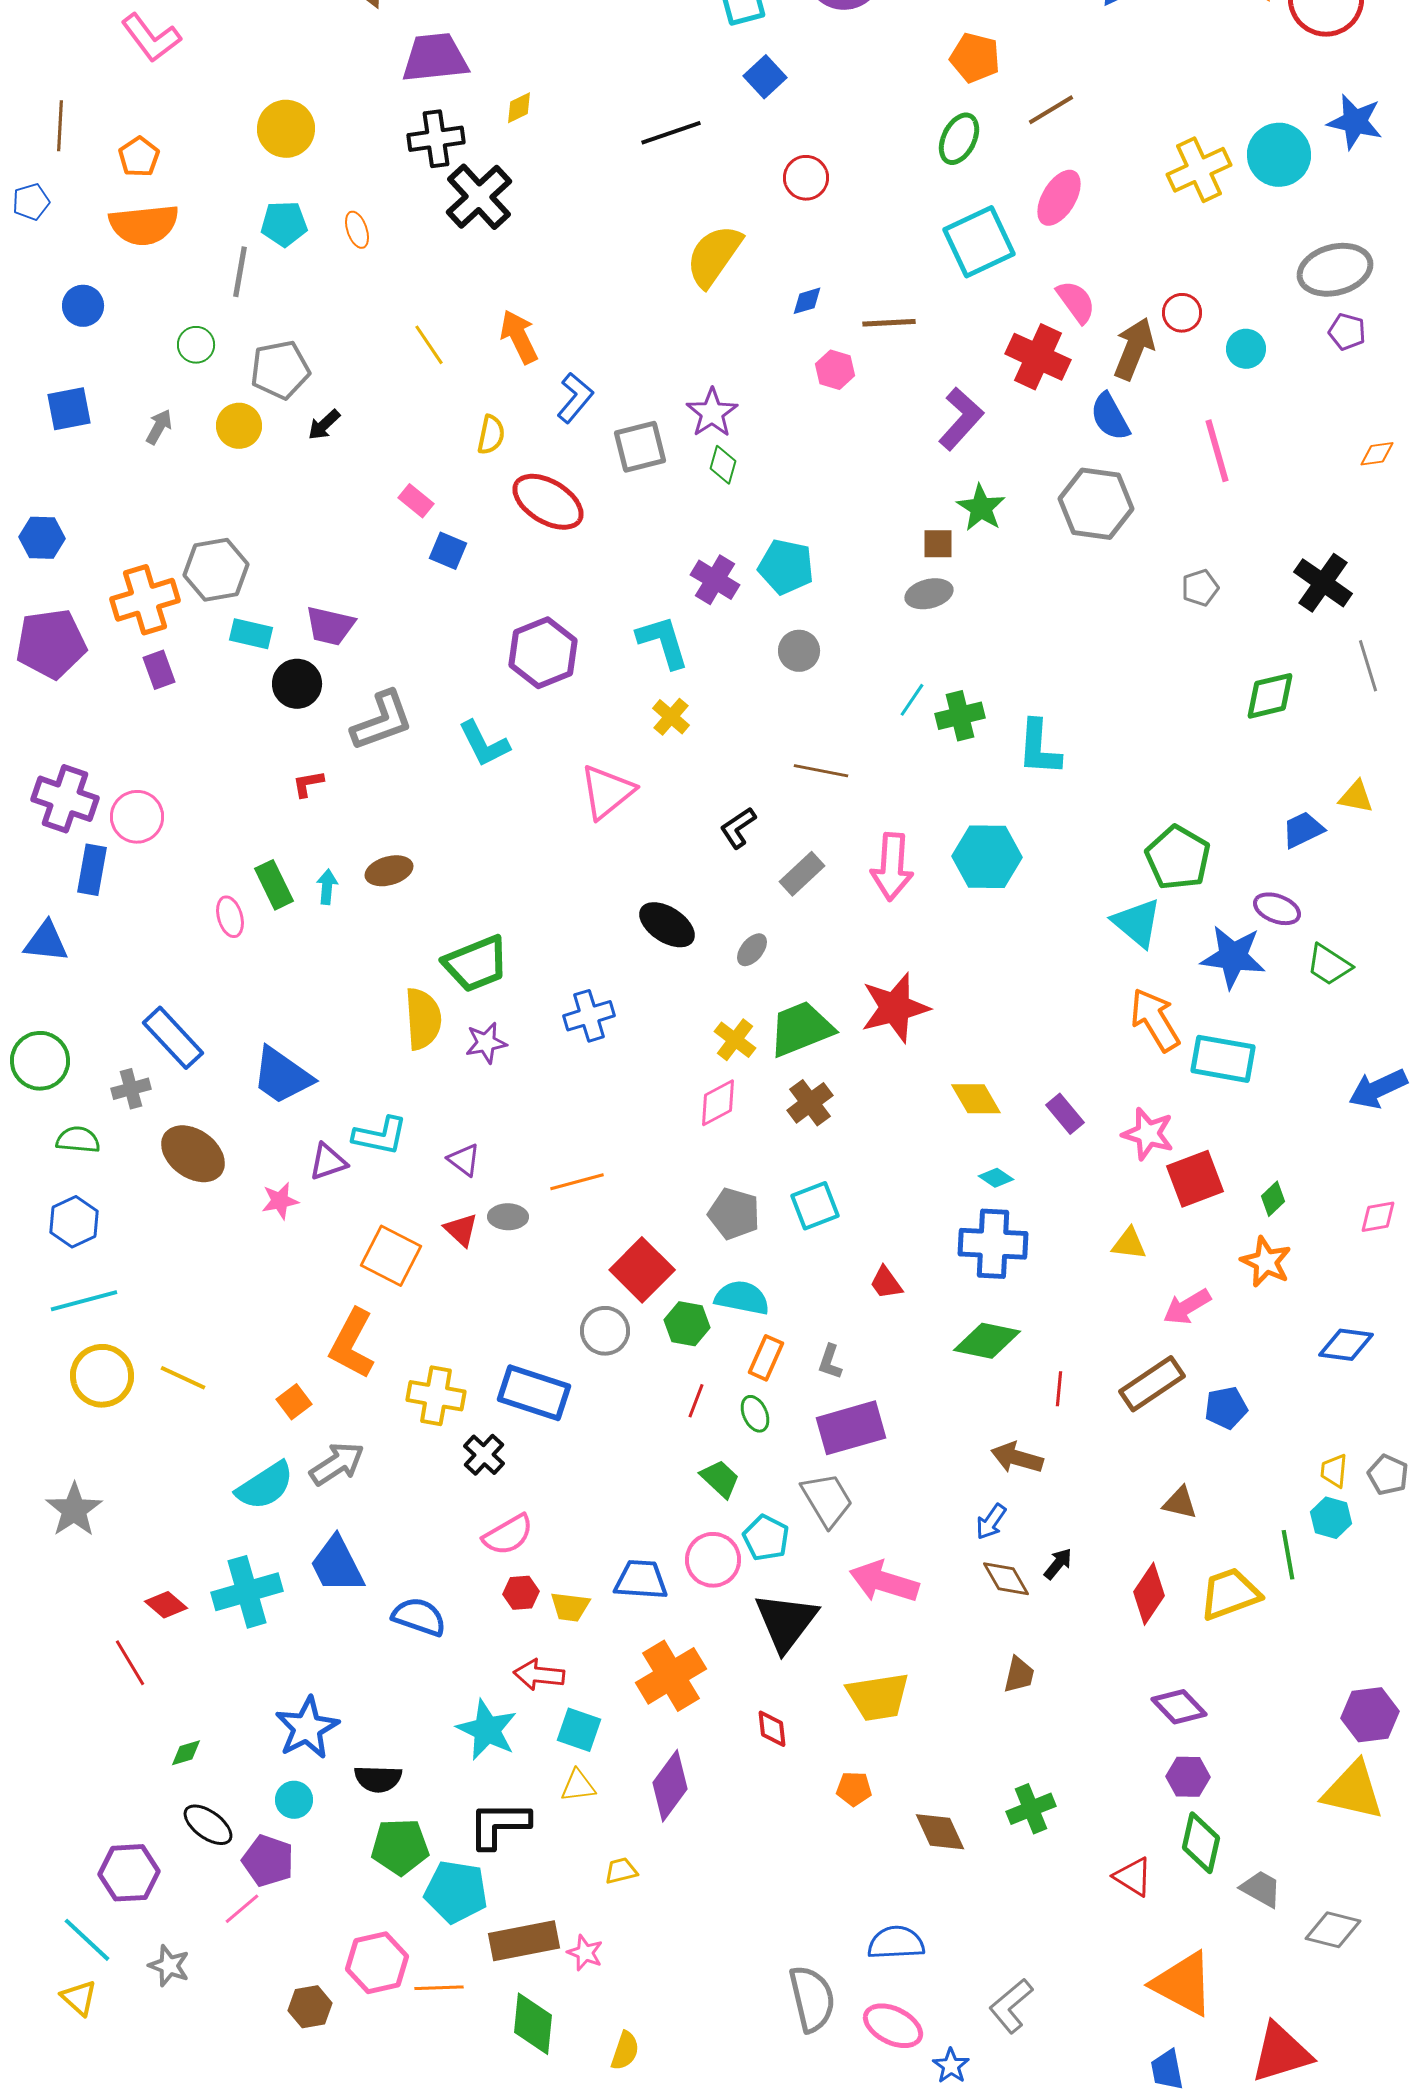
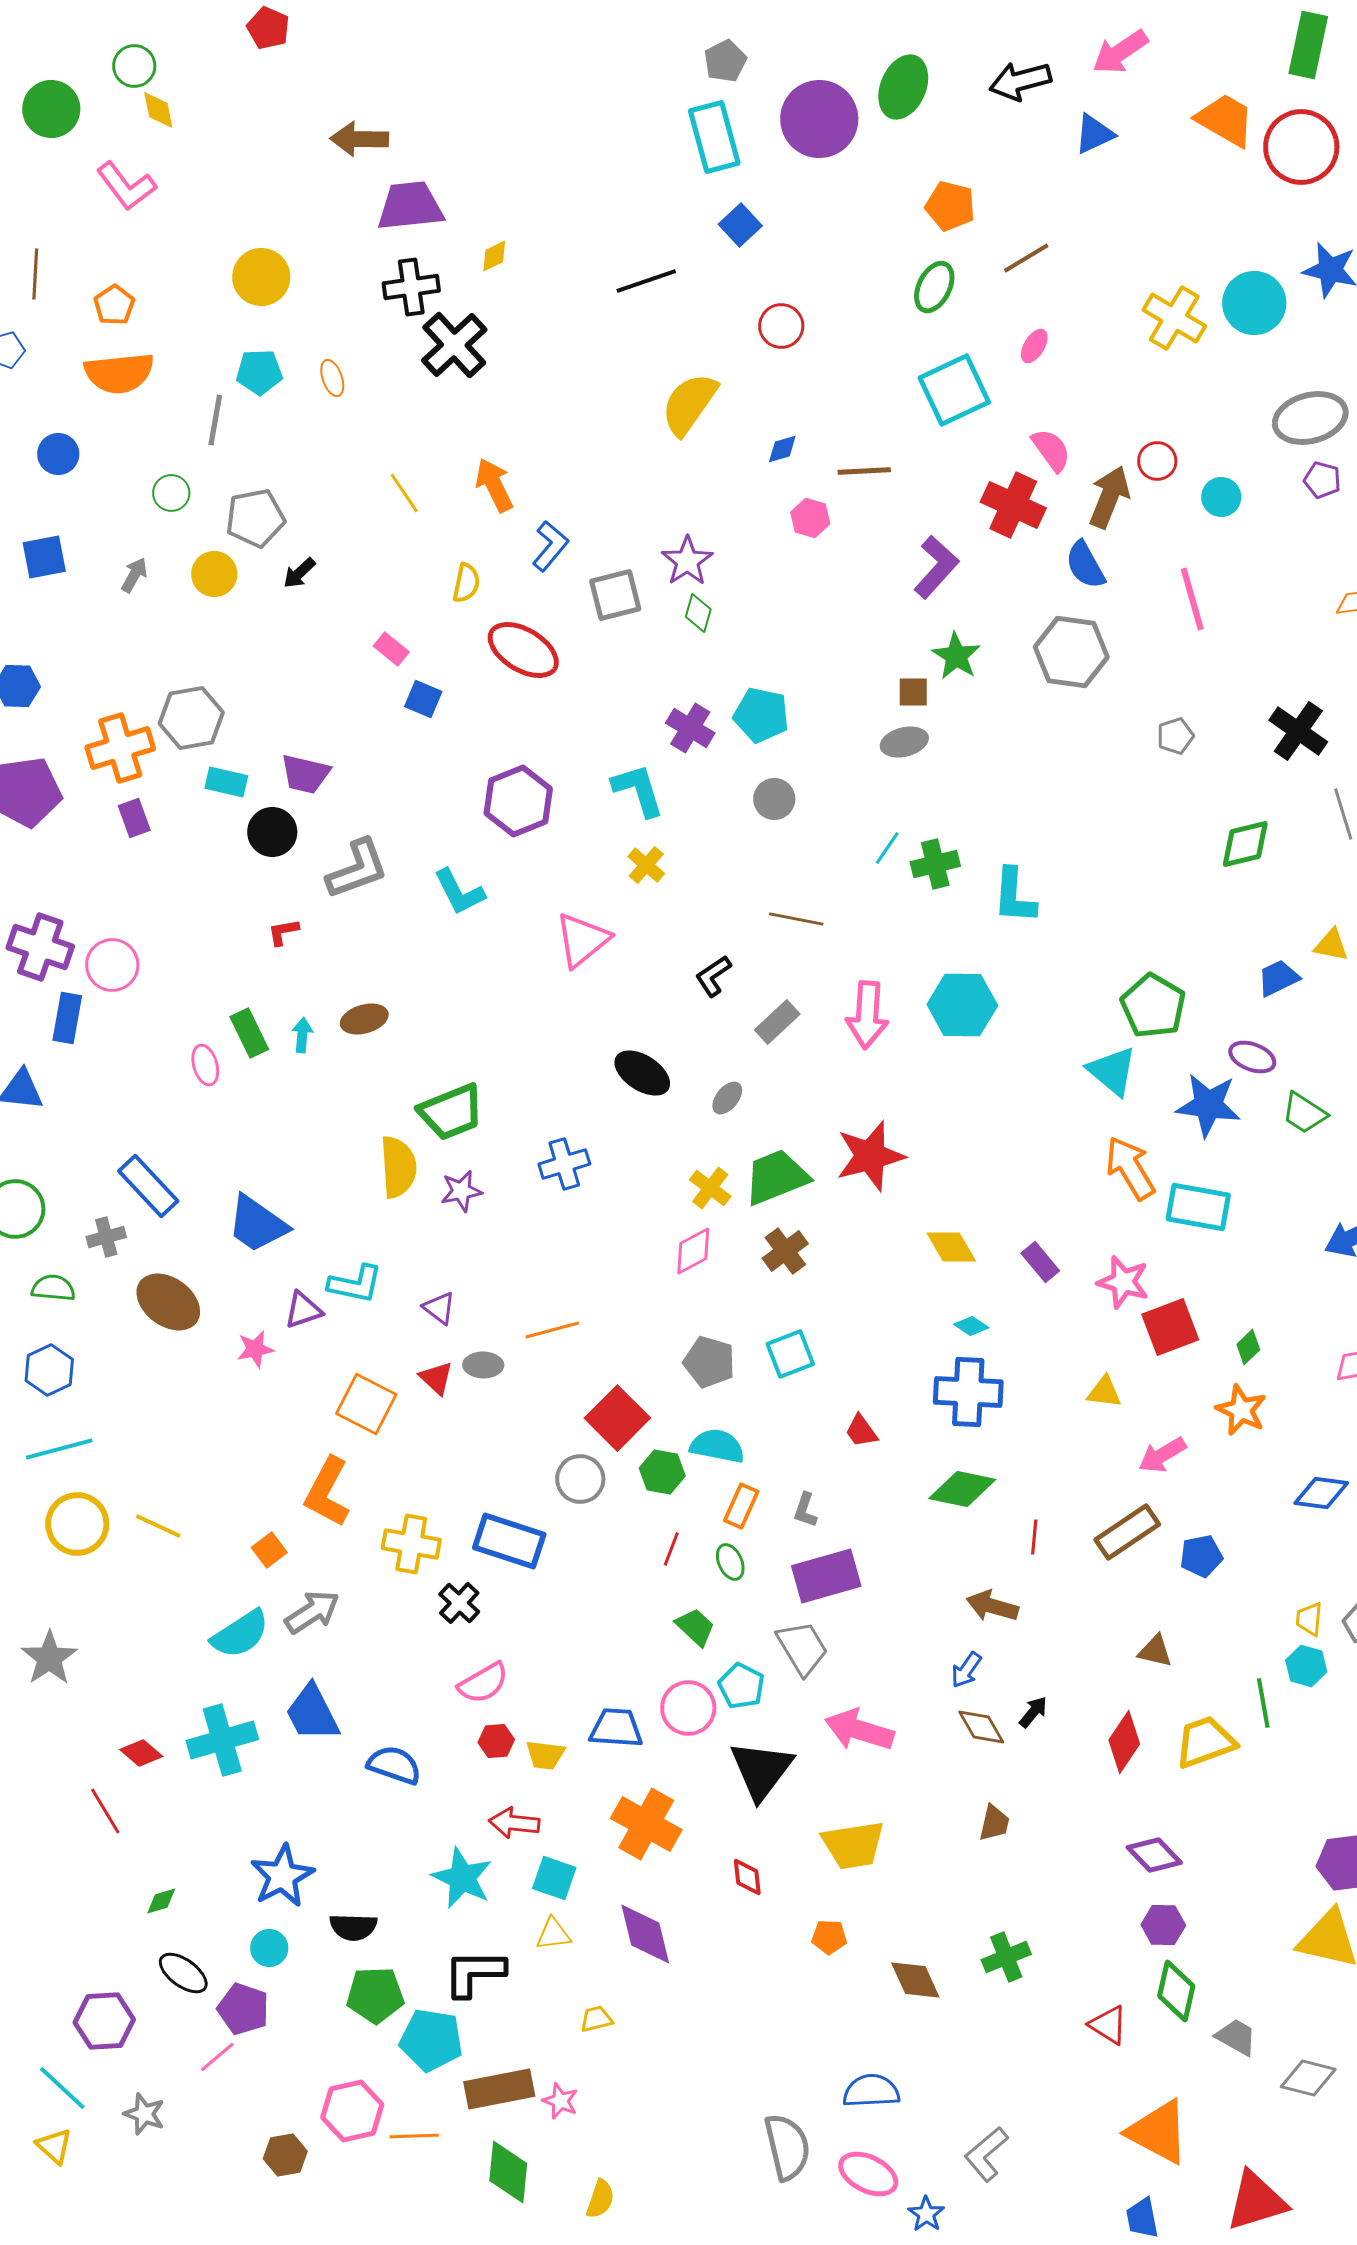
yellow cross: (1199, 170) -> (1174, 318), turned -34
pink ellipse: (1059, 198) -> (1034, 346), size x0.6
orange cross: (671, 1676) -> (646, 1824), turned -30
purple diamond: (670, 1786) -> (645, 1934), turned -50

